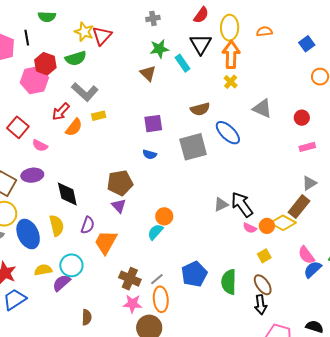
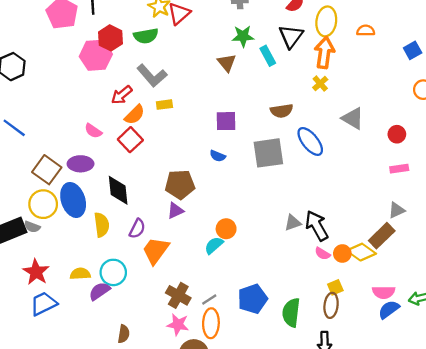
red square: (18, 127) -> (130, 140), moved
purple triangle: (119, 206) -> (175, 211), turned 42
blue ellipse: (28, 234) -> (73, 200), moved
pink semicircle: (306, 255) -> (384, 292), turned -60
brown ellipse: (263, 285) -> (331, 305), moved, turned 35

